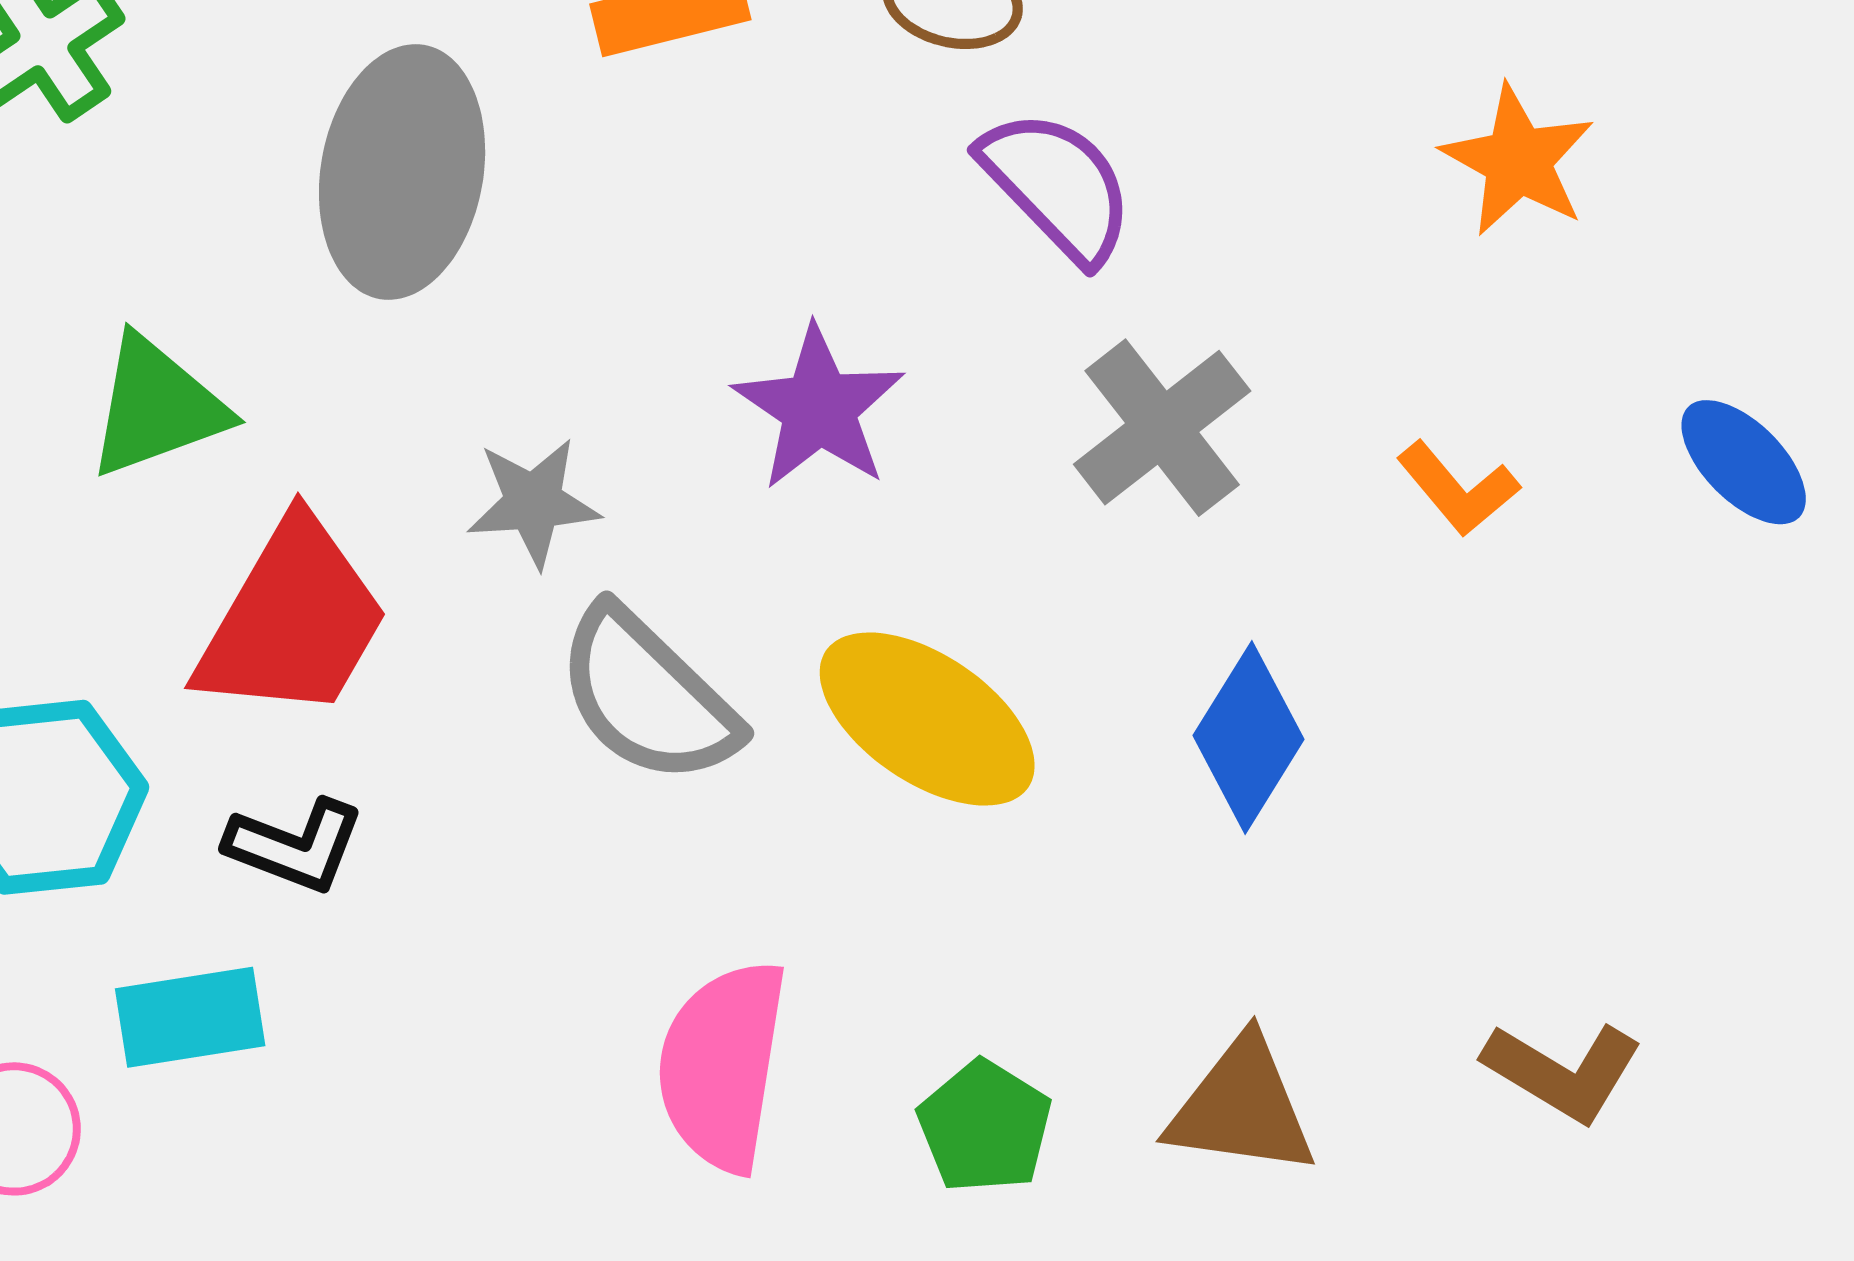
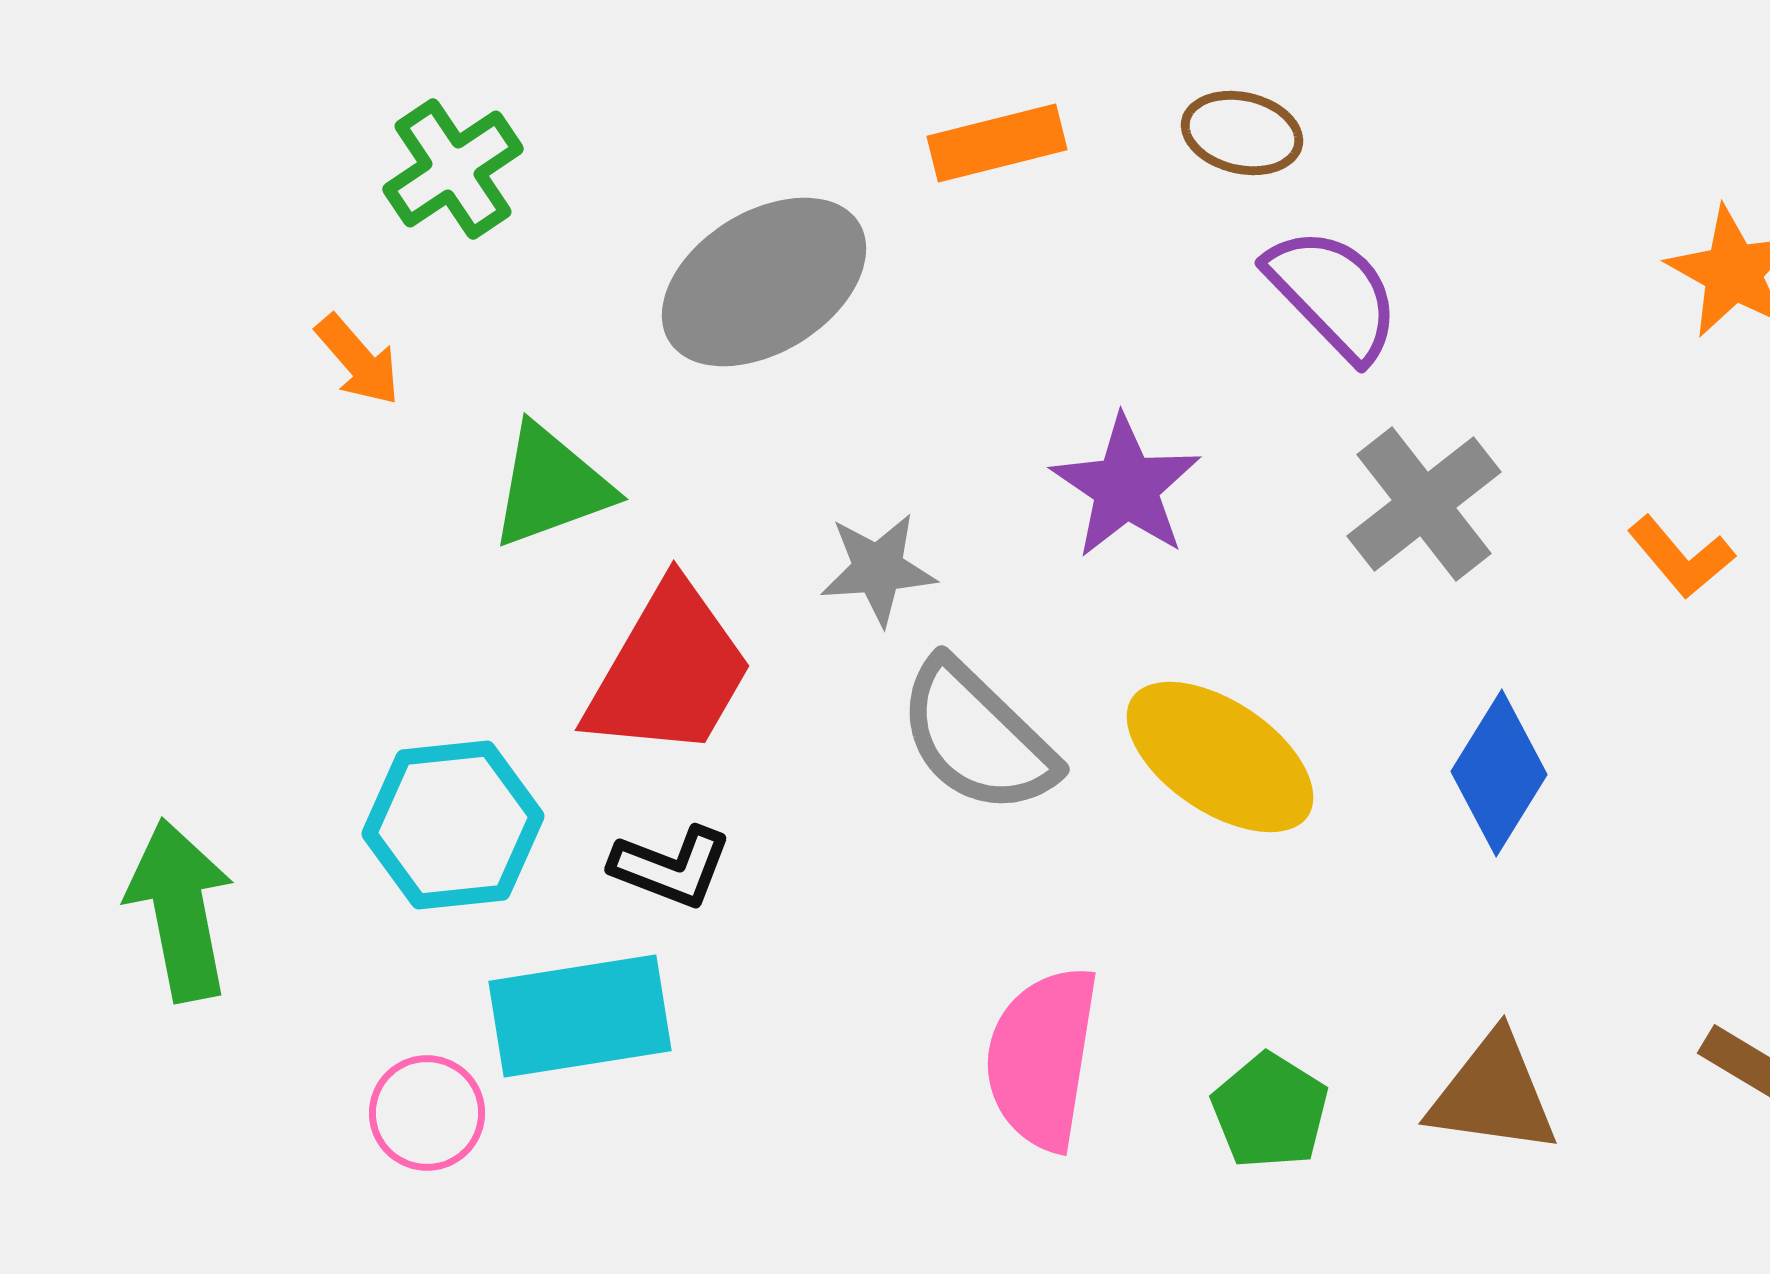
gray ellipse: (402, 172) -> (764, 282), turned 48
cyan rectangle: (190, 1017) -> (580, 1016), size x1.4

